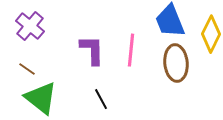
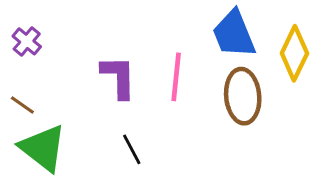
purple cross: (30, 26) -> (27, 41), size x0.7

